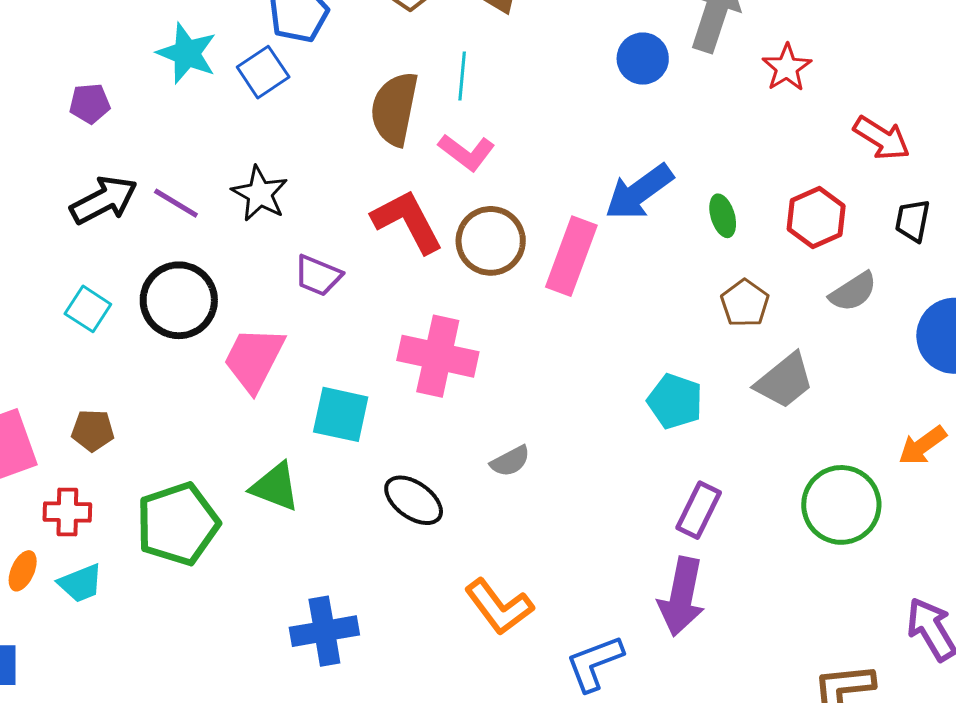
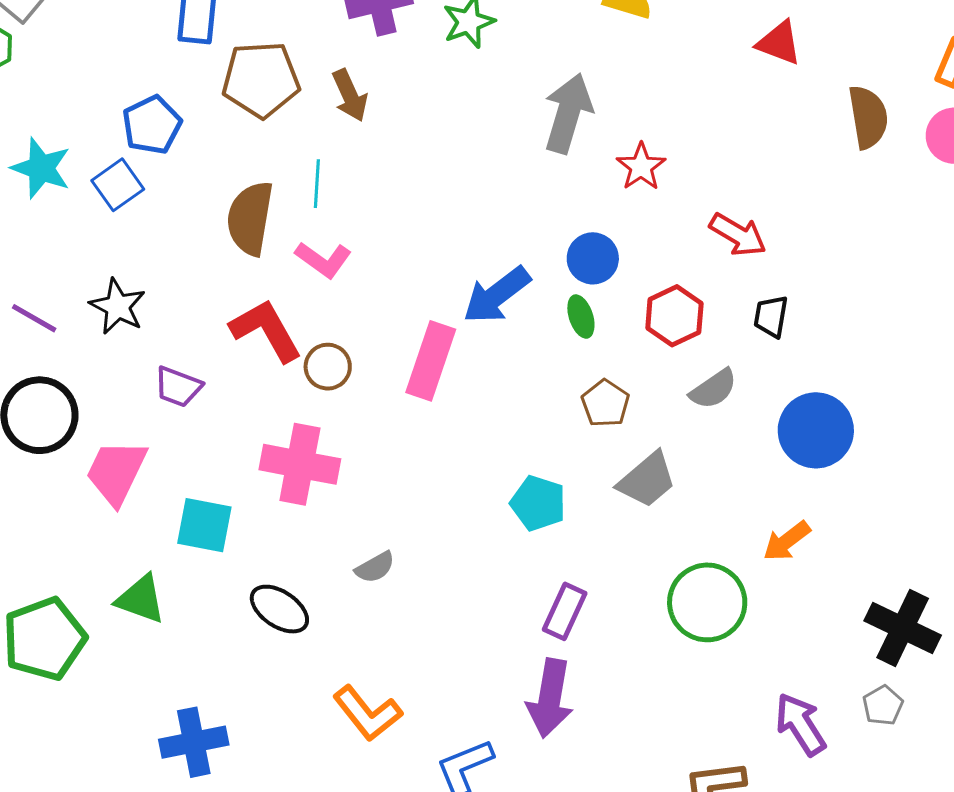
blue circle: (643, 59) -> (593, 258), moved
brown circle: (491, 241) -> (328, 367), moved, size x0.7

